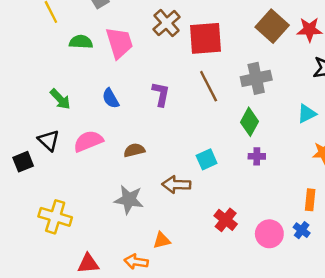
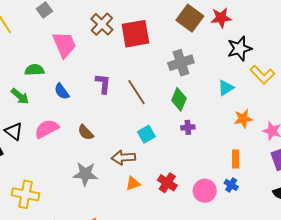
green semicircle: (81, 42) -> (34, 70), moved
brown line: (209, 86) -> (137, 92), moved
brown semicircle: (134, 150) -> (86, 132), turned -114
orange triangle: (162, 240) -> (133, 183), moved

